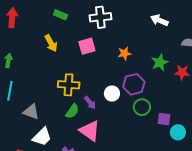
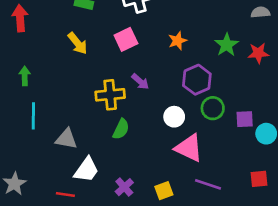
white circle: (112, 94) -> (174, 117), moved
purple arrow: (90, 103) -> (140, 82), moved
pink triangle: (90, 131) -> (189, 148), moved

